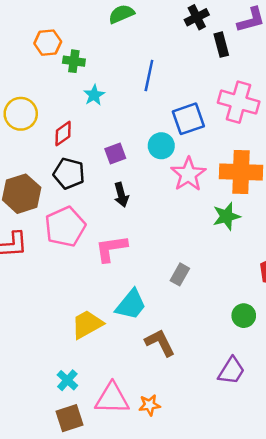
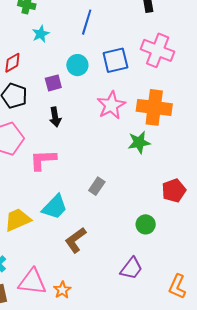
cyan circle: (161, 146) -> (77, 65), moved
brown L-shape: (160, 343) -> (76, 240), turned -104
orange star: (150, 405) -> (62, 290), turned -30

